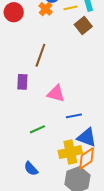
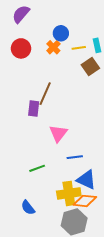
purple rectangle: (22, 82) -> (34, 108), moved
pink triangle: (56, 94) -> (58, 133), turned 48
orange diamond: (87, 158) -> (85, 201), turned 35

